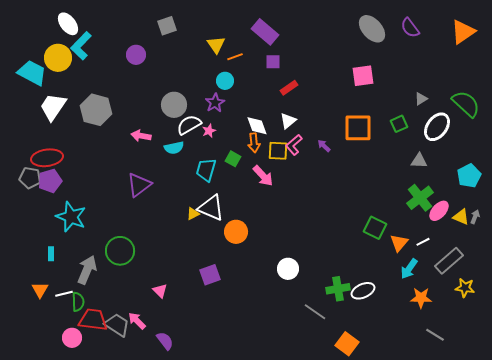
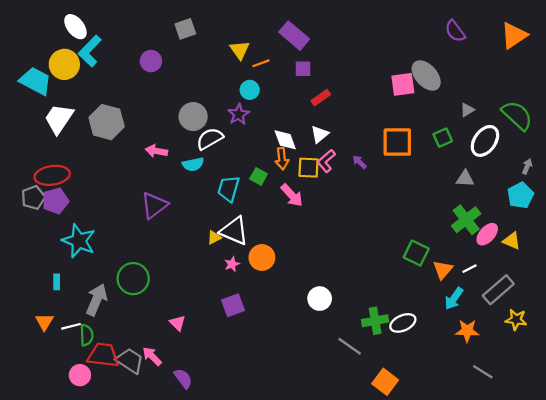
gray ellipse: (372, 29) -> (426, 75), moved
pink star: (209, 131) -> (232, 264), moved
gray pentagon: (30, 178) -> (33, 198), turned -30
gray arrow: (475, 217) -> (527, 166), moved

